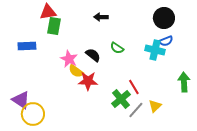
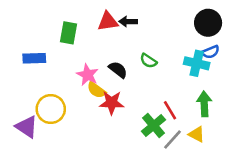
red triangle: (48, 12) -> (108, 21), moved
green arrow: (184, 82) -> (204, 104), moved
yellow triangle: (155, 106) -> (197, 134), turned -48
yellow circle: (33, 114) -> (51, 109), moved

